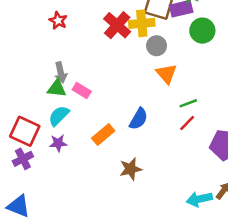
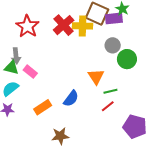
red star: (58, 21) -> (27, 26), moved, size x1.6
green circle: (202, 31) -> (127, 59), moved
gray circle: (157, 46) -> (113, 45), moved
orange triangle: (166, 74) -> (96, 77), moved

